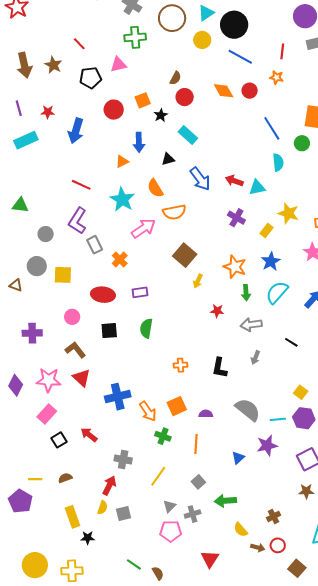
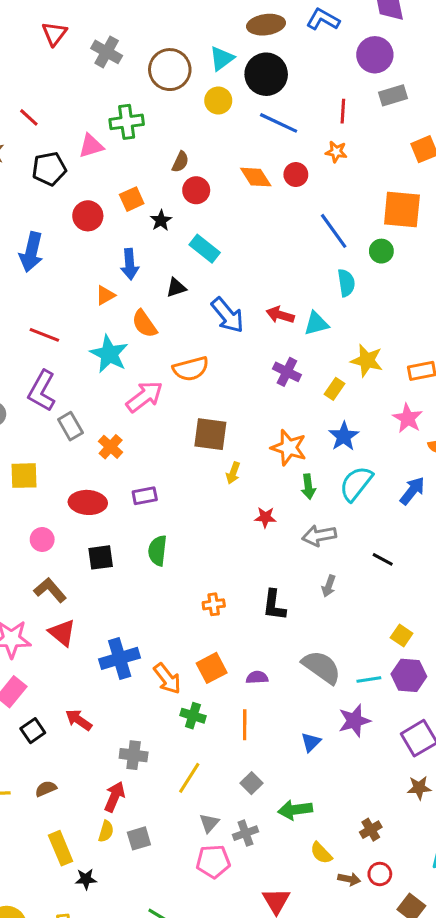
green cross: (135, 37) -> (127, 122), moved
orange semicircle: (155, 188) -> (144, 324), moved
brown square: (185, 255) -> (210, 434), turned -30

